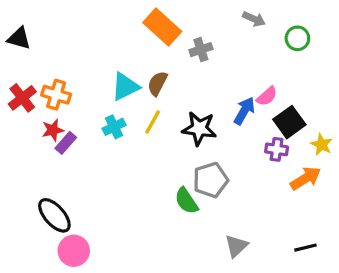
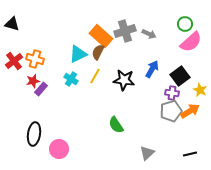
gray arrow: (254, 19) -> (149, 34), moved
orange rectangle: (162, 27) -> (101, 36), moved
gray cross: (201, 50) -> (125, 31), size x1.5
pink semicircle: (267, 96) -> (191, 42), moved, size x1.6
cyan cross: (114, 127) -> (71, 79), turned -32
gray pentagon: (211, 180) -> (171, 111), moved
black ellipse: (54, 215) -> (34, 134), turned 50
pink circle: (74, 251) -> (59, 149), moved

